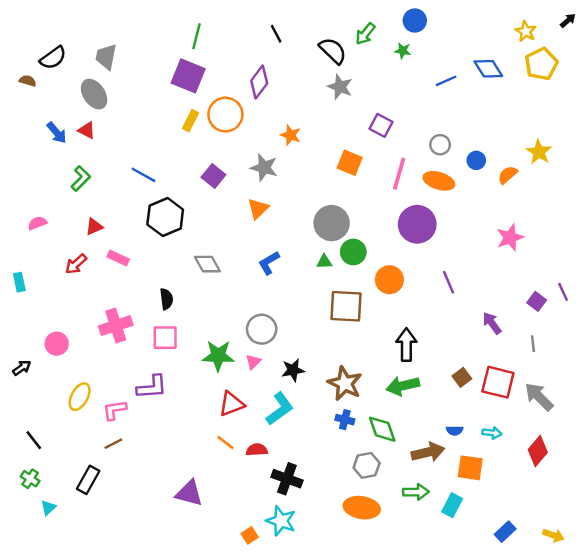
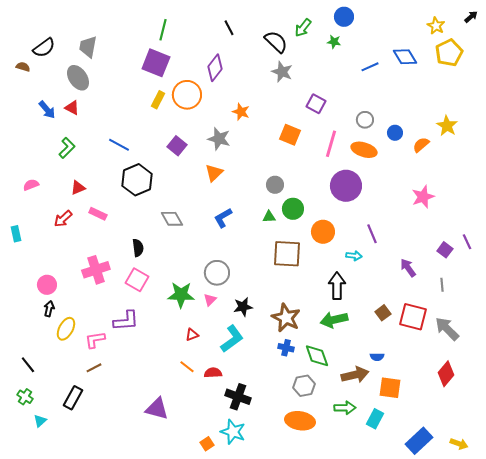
gray circle: (332, 223) -> (275, 185), size x0.6
pink square: (165, 338) -> (137, 280), turned 30
black arrow: (22, 368) -> (49, 309), moved, turned -42
red triangle: (231, 404) -> (192, 335), size x0.6
cyan arrow: (492, 433) -> (354, 256), moved
blue rectangle: (505, 532) -> (419, 441), size x1.5

